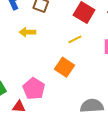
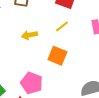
yellow arrow: (27, 32) -> (29, 35), moved

